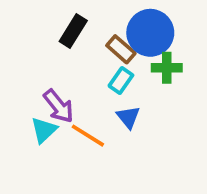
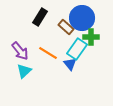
cyan rectangle: (121, 80) -> (77, 49), moved, size x1.5
purple arrow: (59, 106) -> (20, 51), moved
orange line: (88, 136) -> (48, 53), moved

